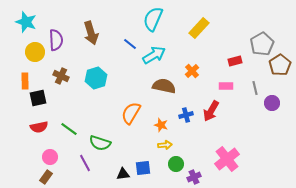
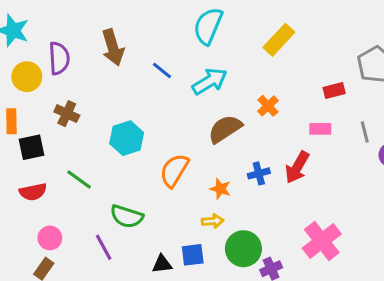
blue line: (130, 44) -> (162, 71), moved
cyan hexagon: (96, 78) -> (127, 138), moved
brown semicircle: (164, 86) -> (225, 129), turned -45
green line: (69, 129) -> (79, 180), moved
yellow arrow: (165, 145) -> (213, 221), moved
green circle: (176, 164) -> (243, 249), size x1.5

